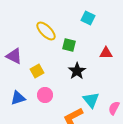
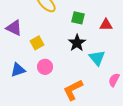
green square: (69, 45) -> (78, 18), moved
cyan triangle: (91, 100) -> (97, 58), moved

